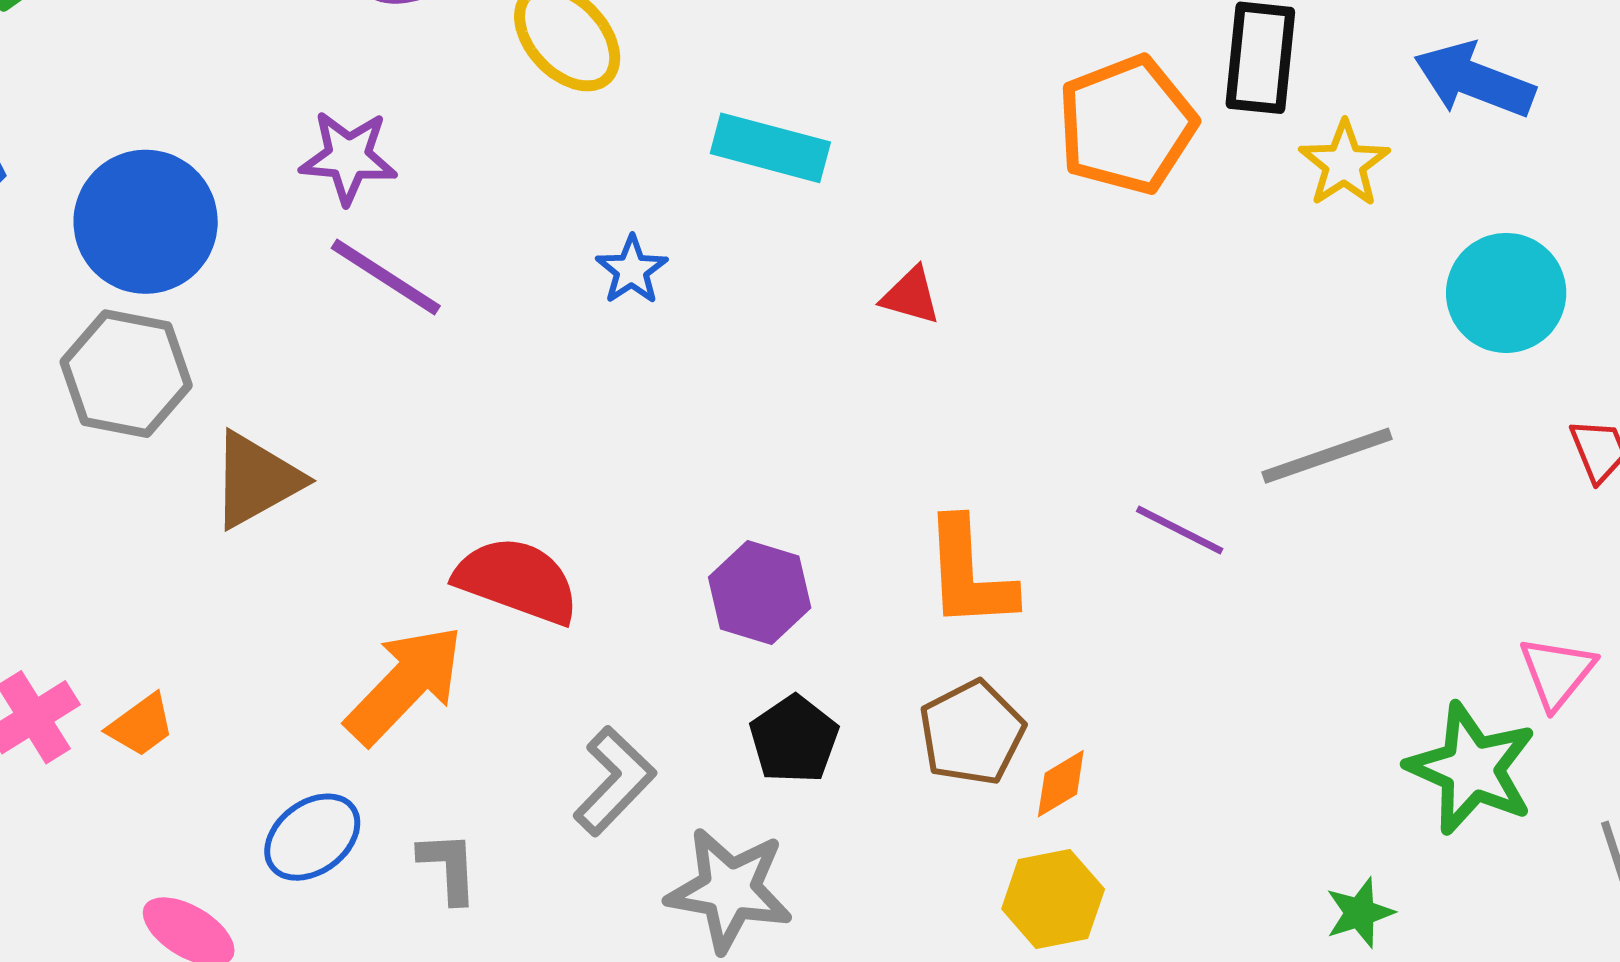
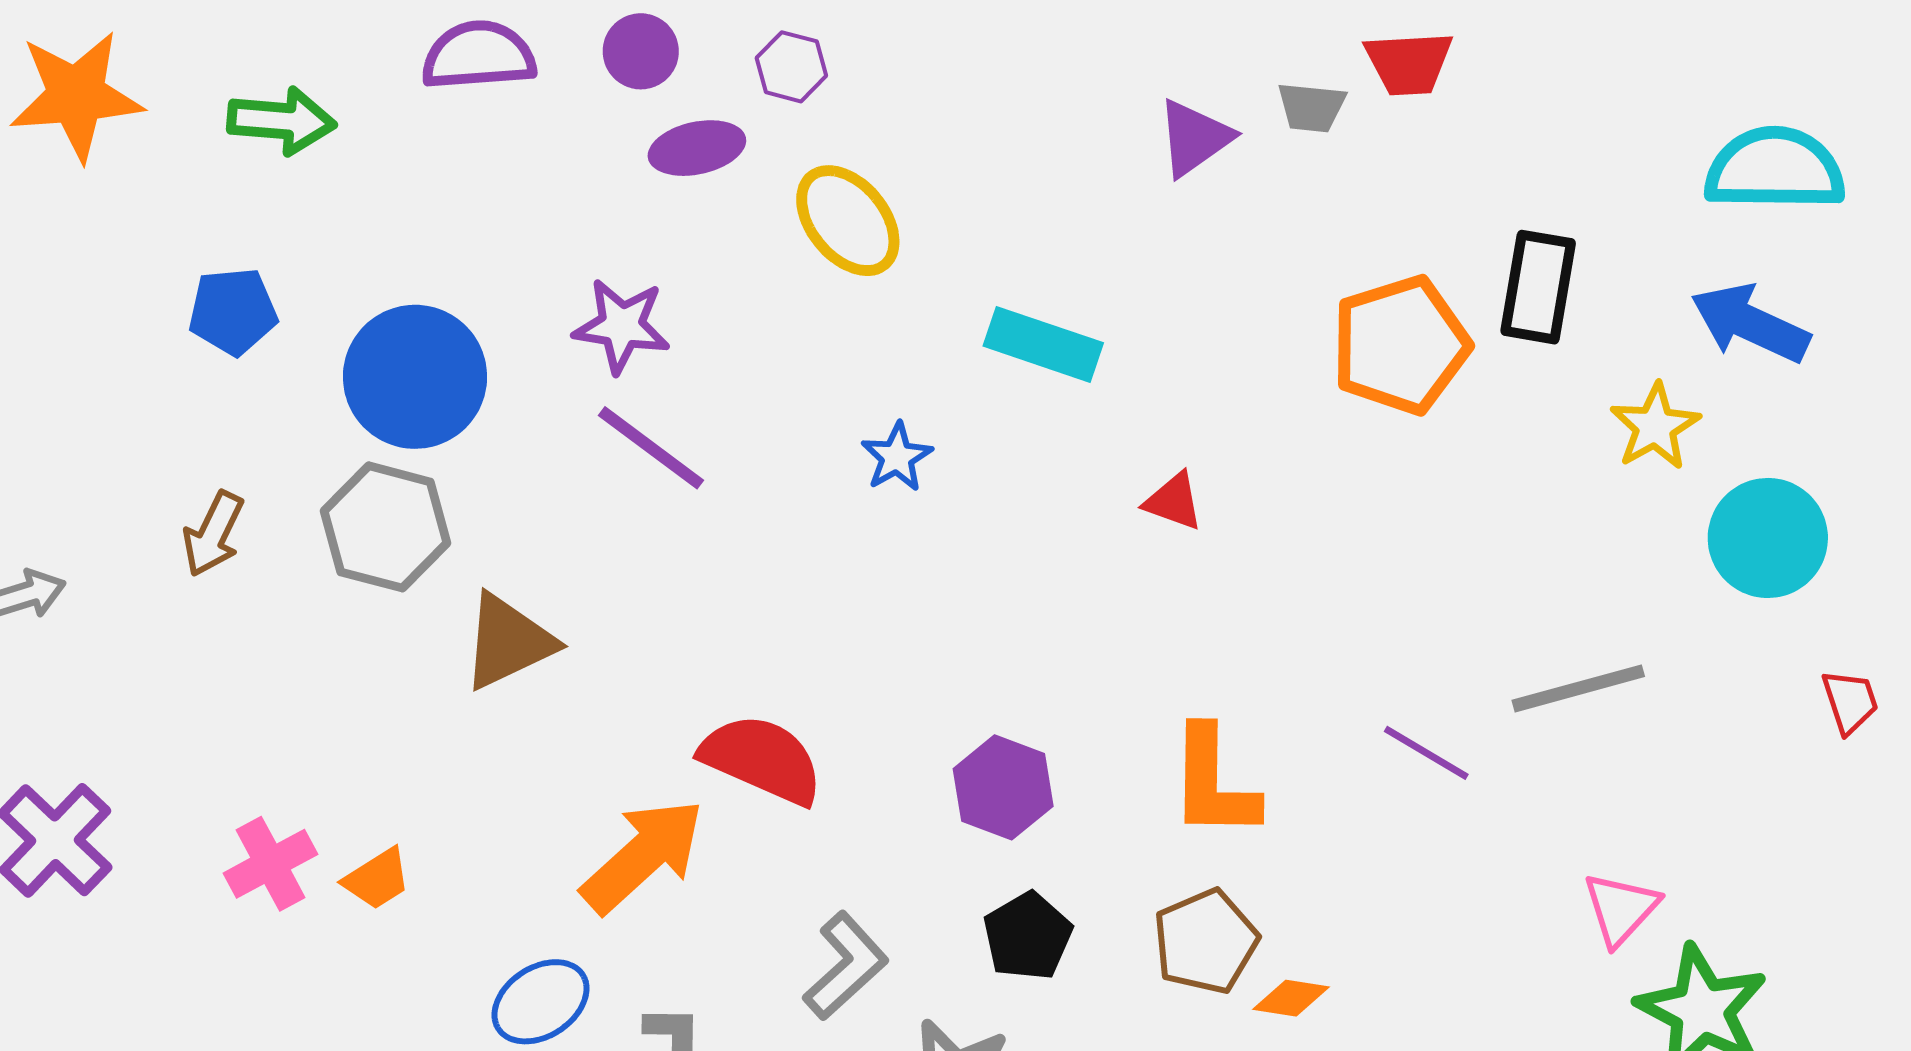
yellow star: (1344, 164) -> (1655, 427), moved
pink triangle: (1557, 672) -> (1621, 909), moved
orange diamond: (1061, 784) -> (1291, 998), turned 36

